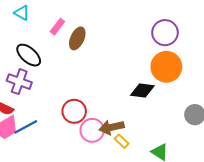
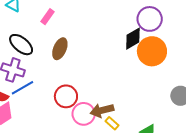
brown ellipse: (77, 38) -> (60, 49), moved
black diamond: (142, 91) -> (133, 39), moved, turned -35
blue line: (26, 127) -> (23, 88), moved

